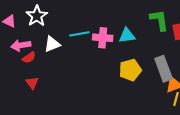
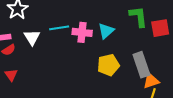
cyan triangle: (127, 36) -> (106, 31), turned -36
white triangle: (52, 44) -> (32, 37), turned -42

